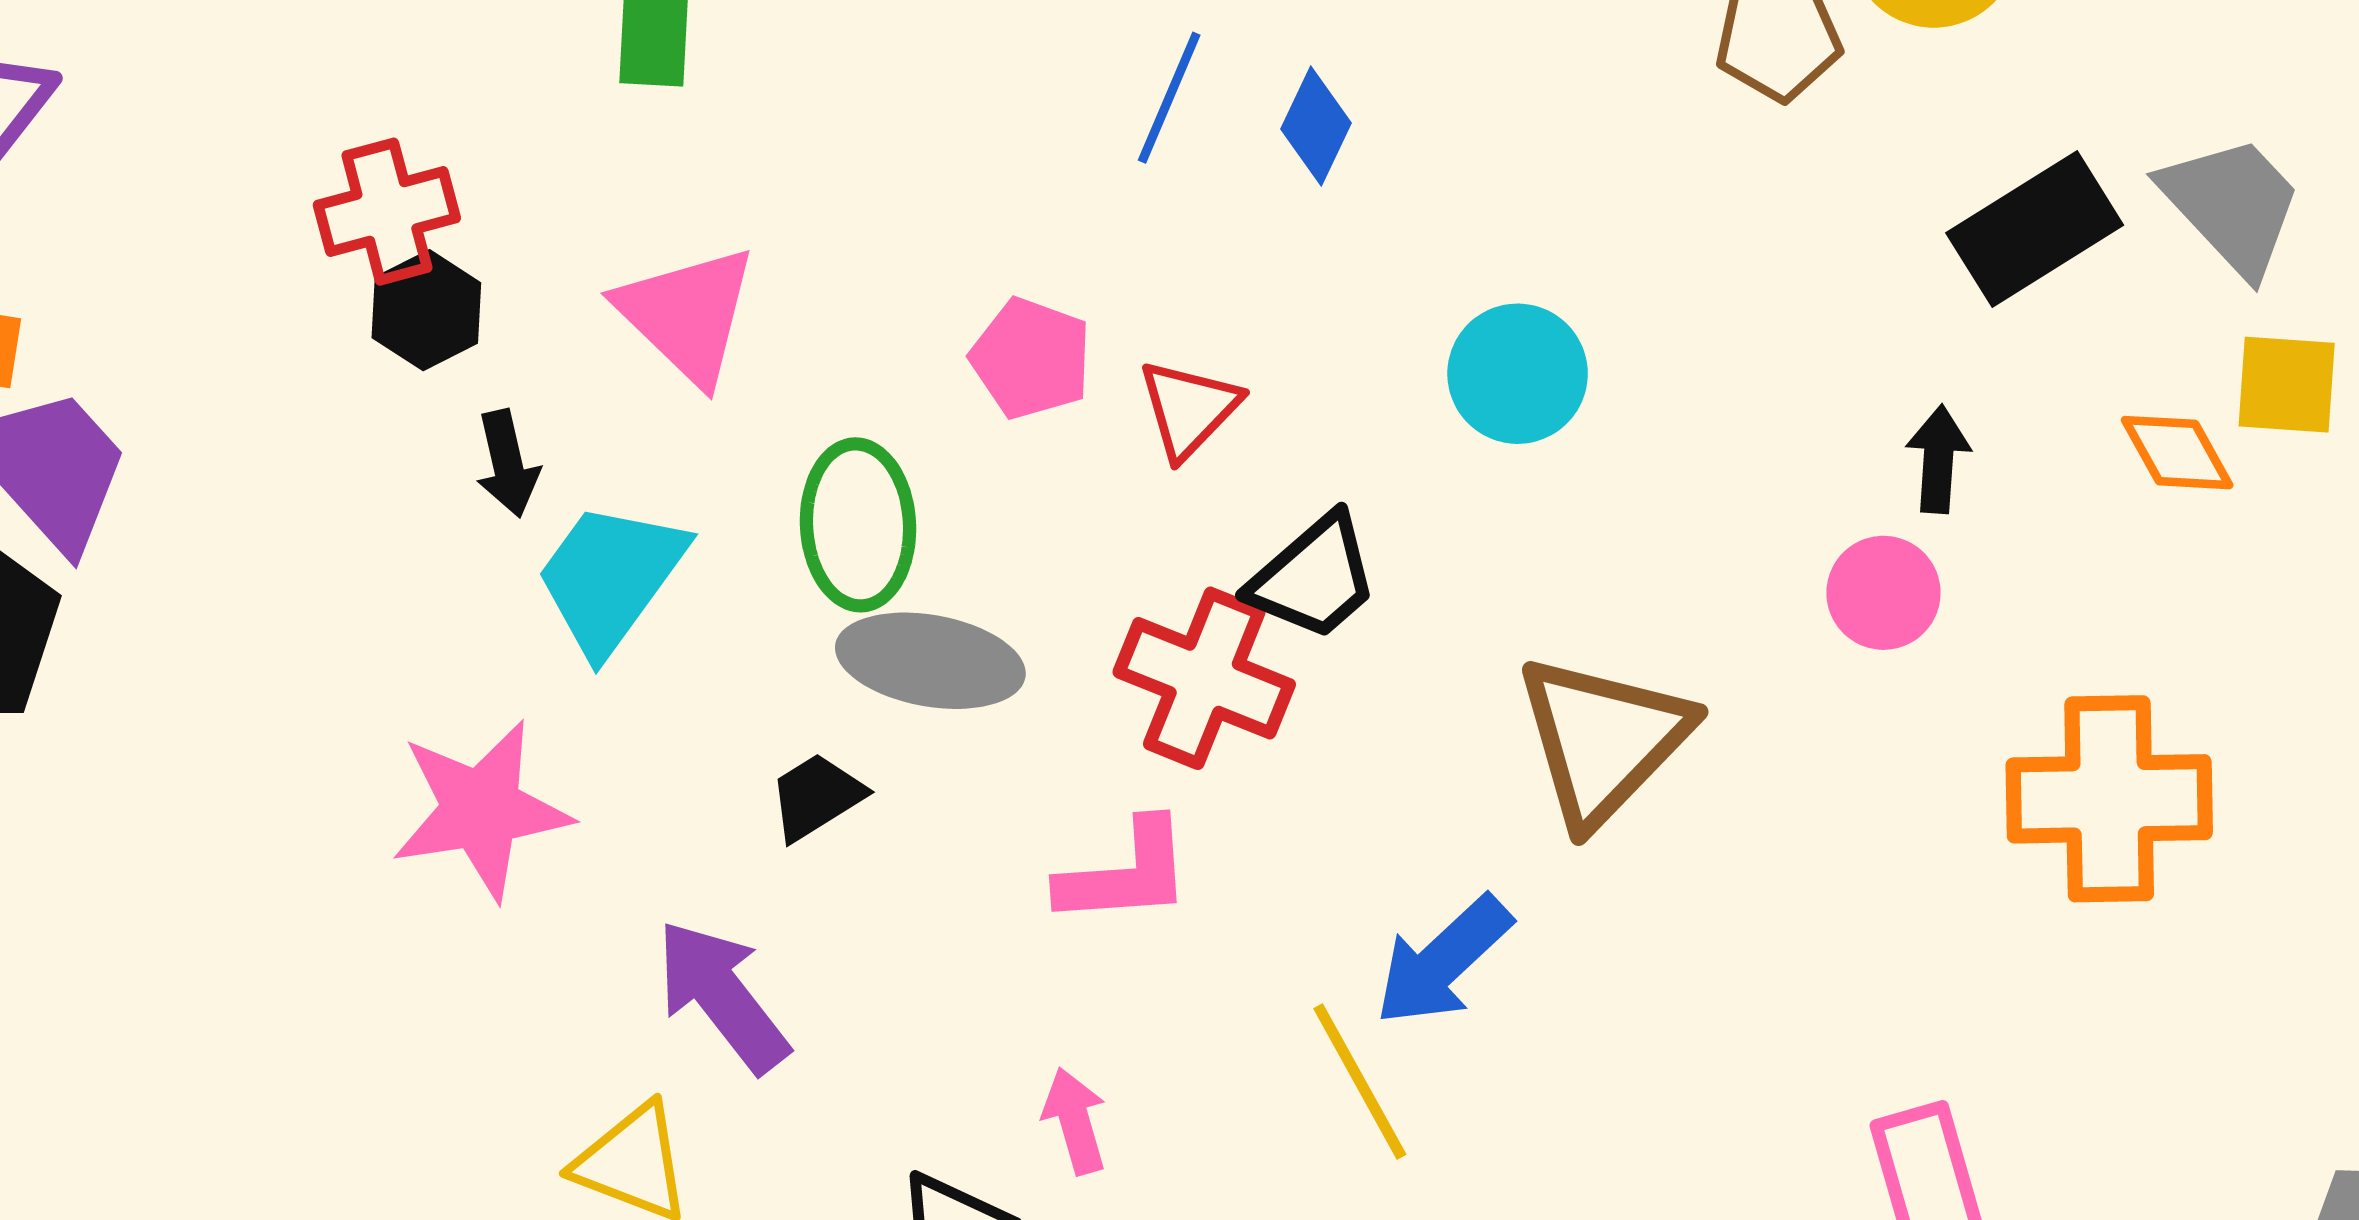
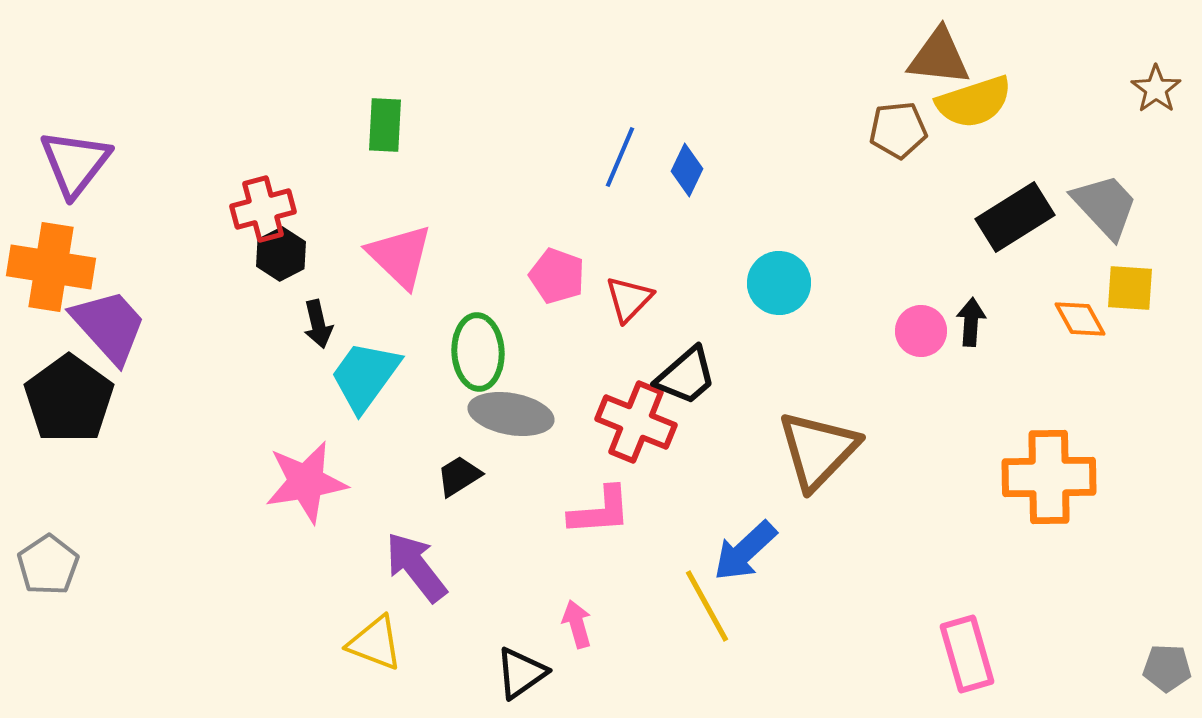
pink circle: (1883, 593) -> (921, 331), moved

